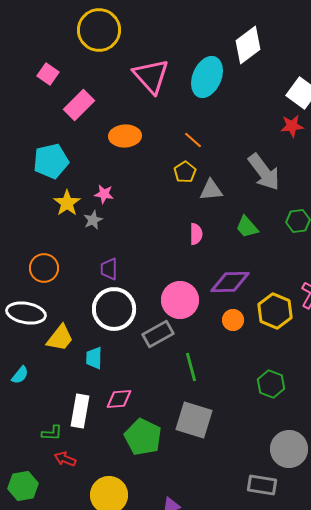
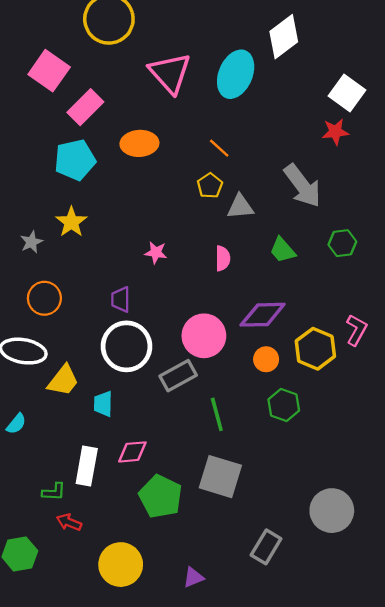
pink square: (48, 74) -> (49, 71), size x1.6
cyan pentagon: (51, 161) -> (75, 160), moved
pink star: (104, 194) -> (156, 253), moved
gray star: (93, 220) -> (32, 242), moved
green hexagon: (271, 384) -> (284, 405), moved
gray rectangle: (262, 485) -> (266, 547), moved, turned -68

